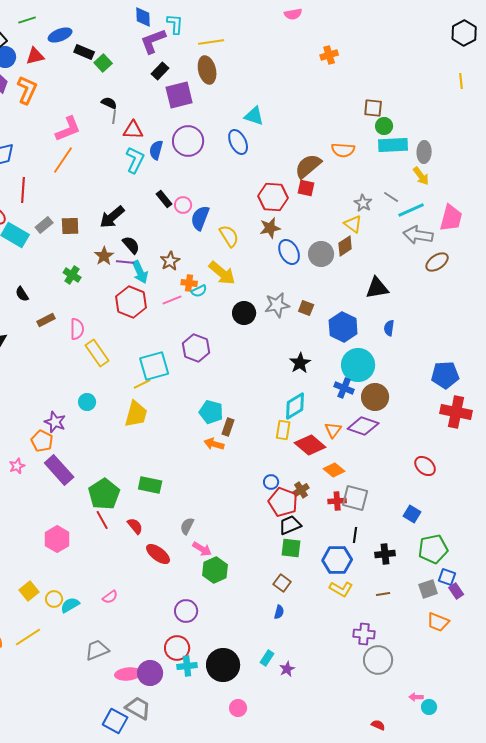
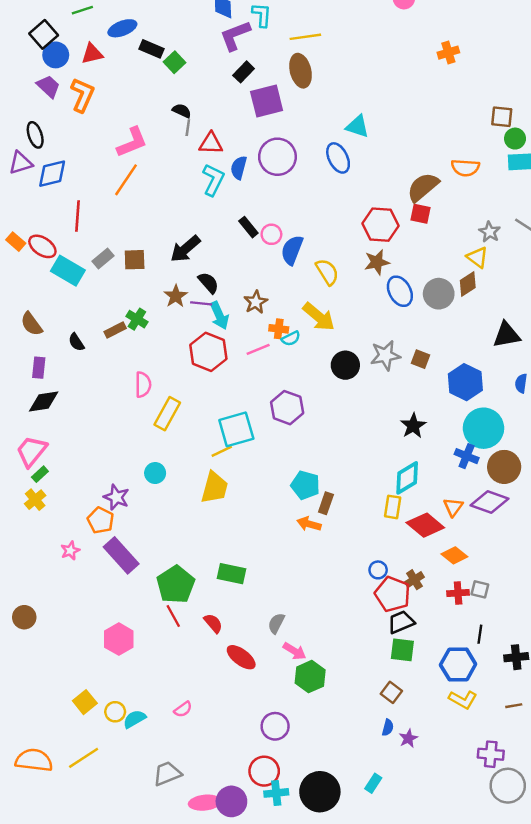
brown rectangle: (46, 320) -> (115, 330), moved
yellow rectangle: (97, 353) -> (167, 414), turned 64
gray square: (355, 498) -> (480, 589), size x0.6
purple star: (287, 669) -> (408, 738), moved

